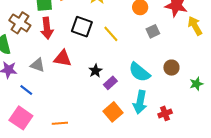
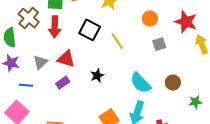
gray triangle: (38, 65) -> (40, 62), turned 49
purple rectangle: (110, 83) -> (63, 83), moved
blue line: (26, 90) -> (26, 85), turned -40

